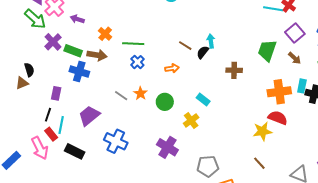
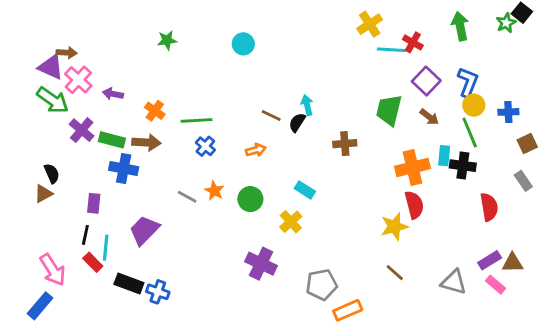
red semicircle: (278, 118) -> (414, 205), turned 60
blue cross: (116, 141) -> (158, 292), moved, size x0.7
pink arrow: (40, 148) -> (53, 270), moved

